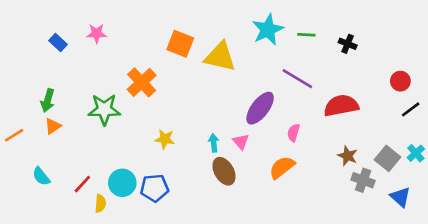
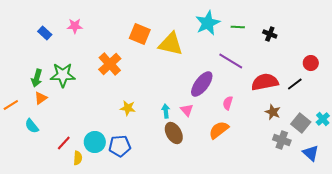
green star: (104, 109) -> (63, 75), moved
black line: (411, 109) -> (295, 84), moved
brown star: (348, 156) -> (273, 112), moved
cyan semicircle: (41, 176) -> (32, 126), moved

